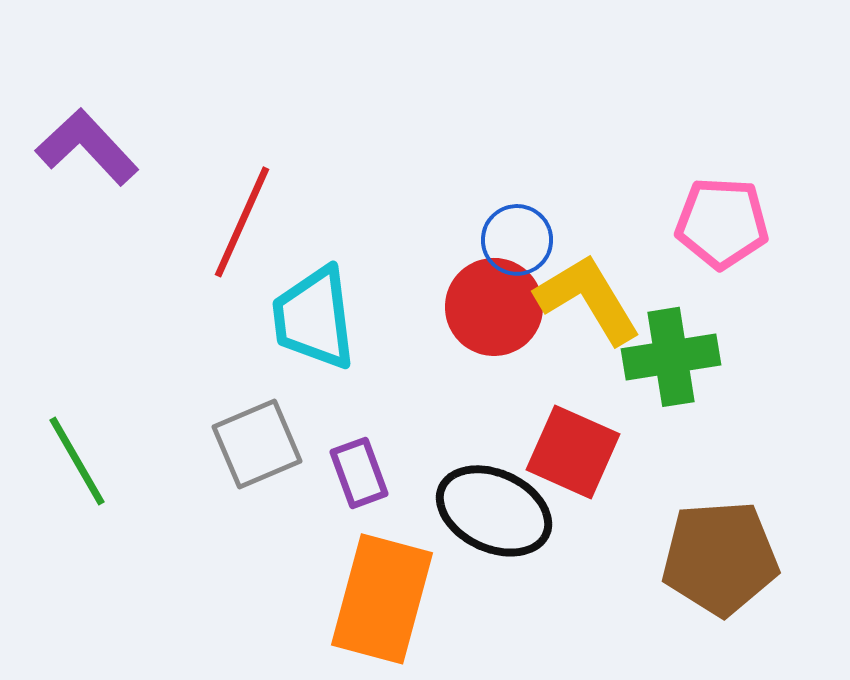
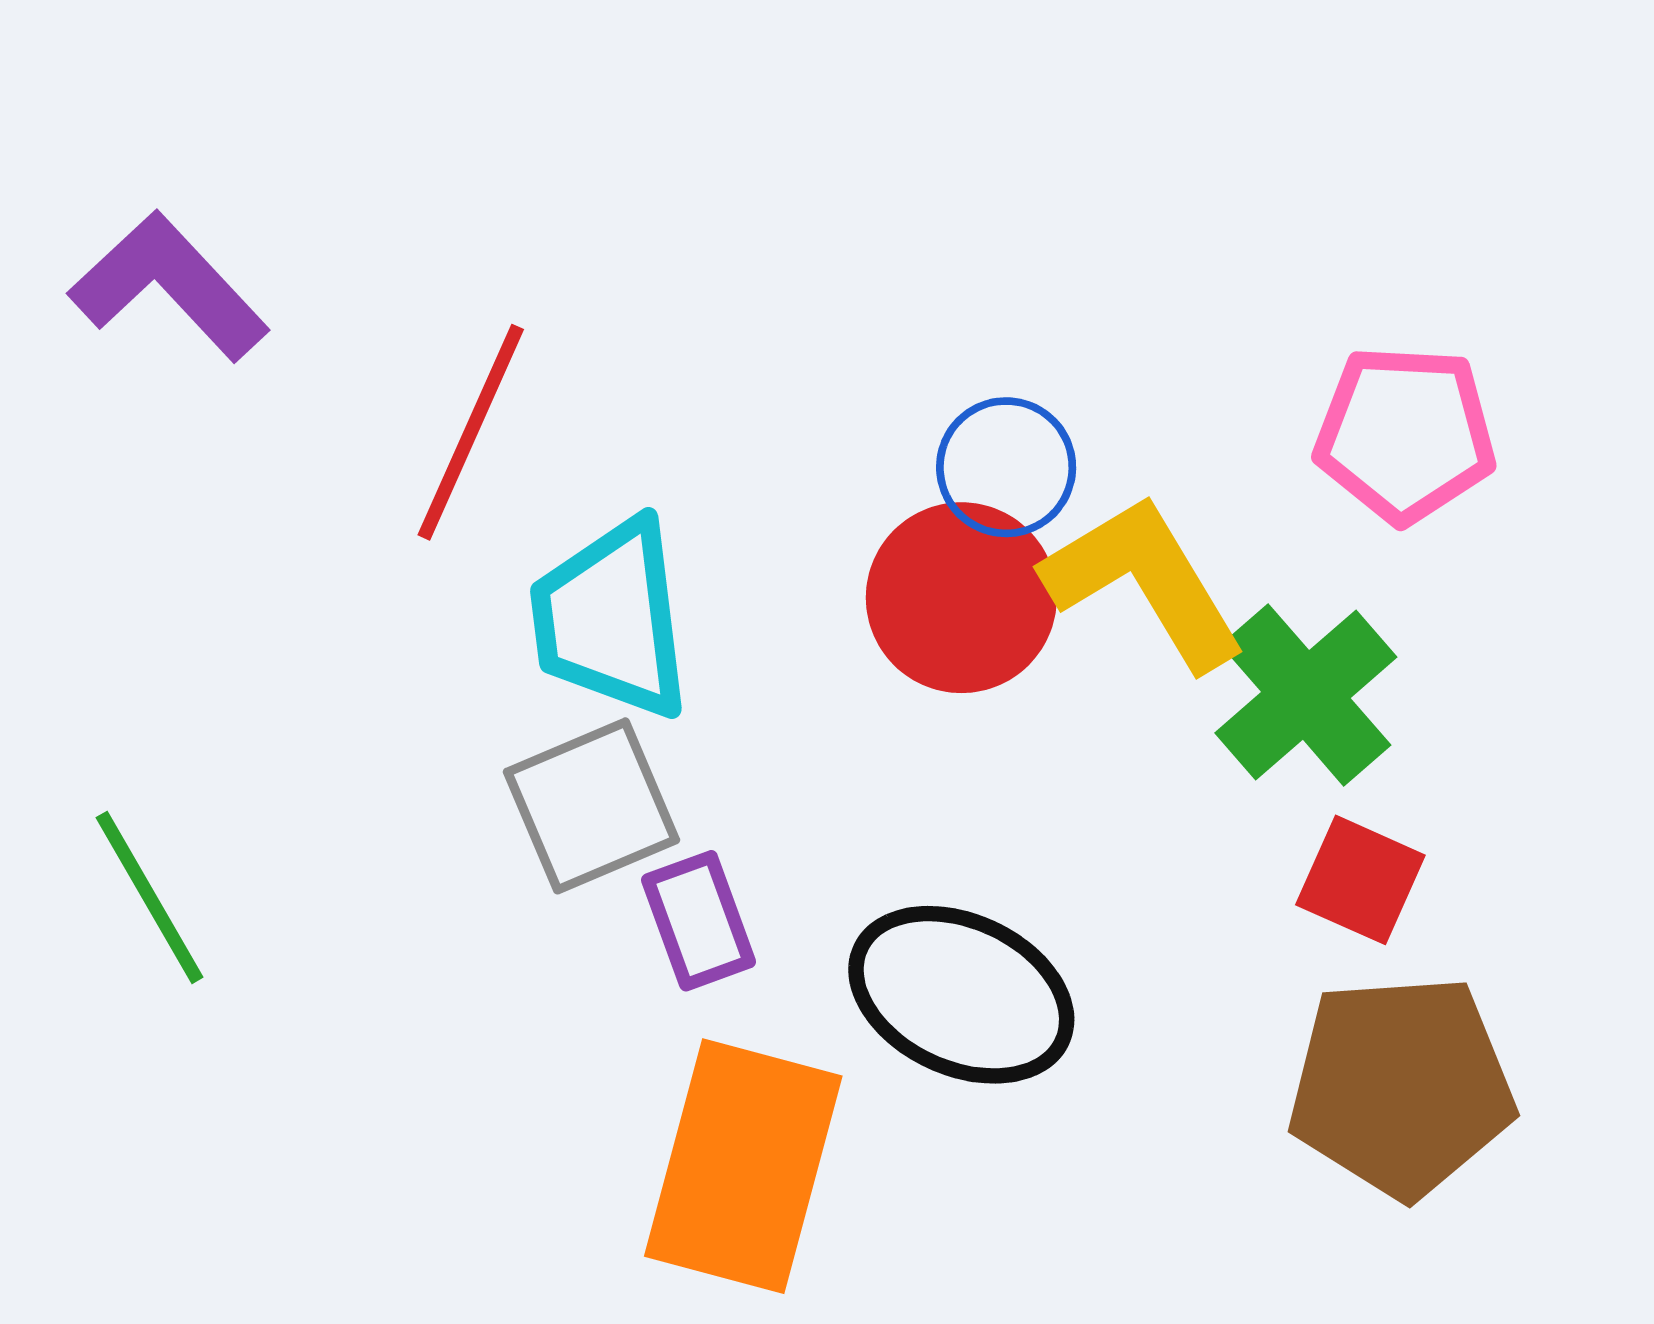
green cross: (671, 357) -> (1306, 695), turned -32
gray square: (257, 444) -> (591, 806), moved
red square: (573, 452) -> (1360, 880), moved, size x0.7

